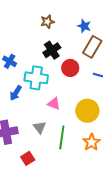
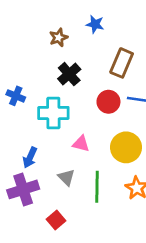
blue star: (84, 26) -> (95, 24), moved
red circle: (70, 68) -> (108, 102), moved
blue arrow: (16, 93) -> (30, 157), moved

